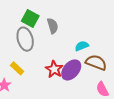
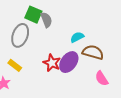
green square: (30, 18) -> (33, 15), moved
gray ellipse: (25, 39) -> (20, 35), turned 40

